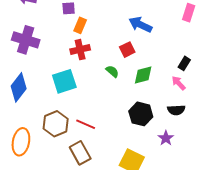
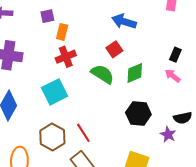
green semicircle: (112, 71) -> (102, 74), size x1.6
black semicircle: (176, 110) -> (183, 118), moved
red line: (86, 124) -> (83, 133), turned 42

